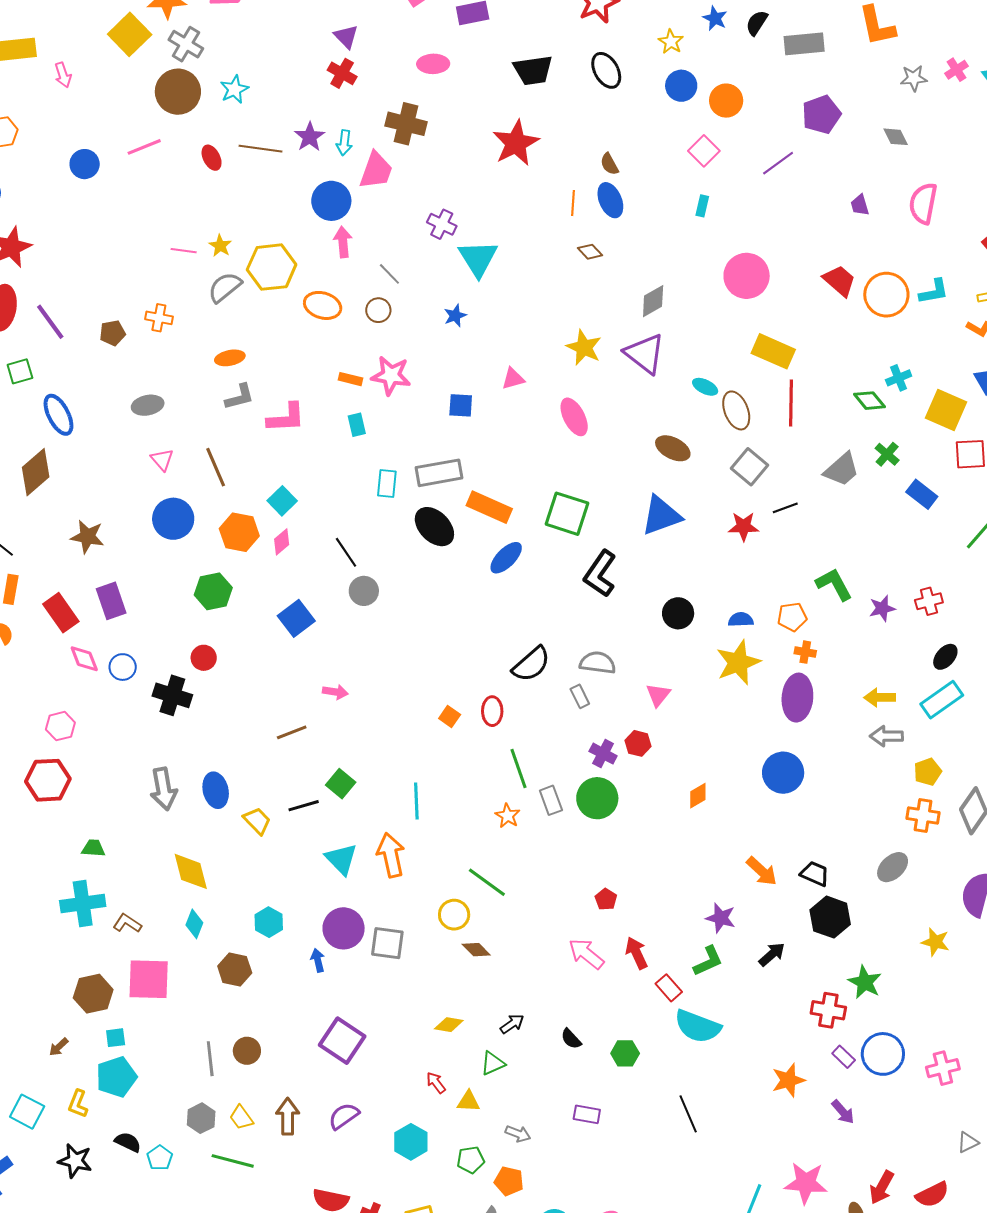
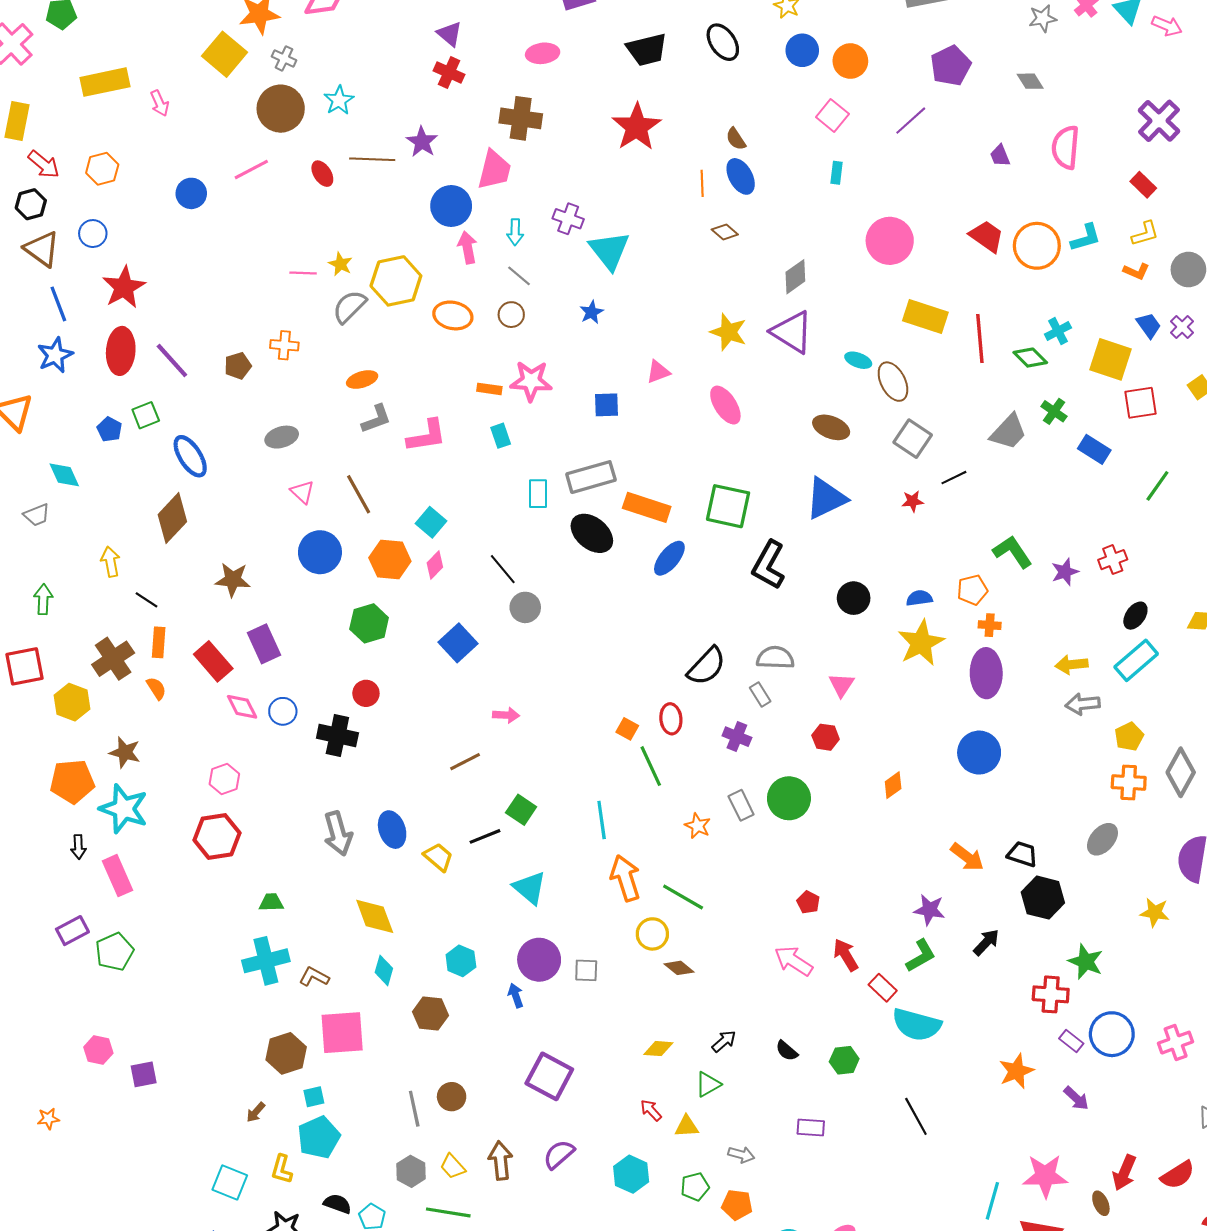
gray cross: (186, 44) -> (284, 58), size x0.7
cyan arrow: (344, 143) -> (515, 232), moved
red line: (791, 403) -> (980, 338), moved
red star: (744, 526) -> (913, 501), size x0.7
purple cross: (603, 754) -> (737, 737), moved
green line: (519, 768) -> (651, 766), moved
orange arrow: (391, 855) -> (625, 878), moved
gray square: (387, 943) -> (586, 970), size x0.7

